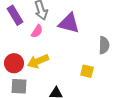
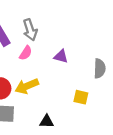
purple triangle: (69, 23) -> (61, 56), moved, size x0.6

